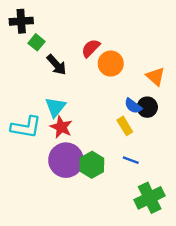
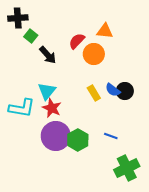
orange triangle: (155, 76) -> (105, 31), moved, turned -36
yellow rectangle: (125, 126) -> (94, 93), moved

